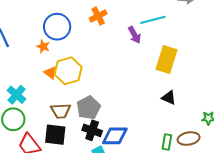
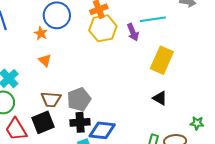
yellow hexagon: (68, 71) -> (103, 28), moved
black cross: (92, 130) -> (80, 122), turned -30
black square: (55, 135) -> (43, 122), turned -35

